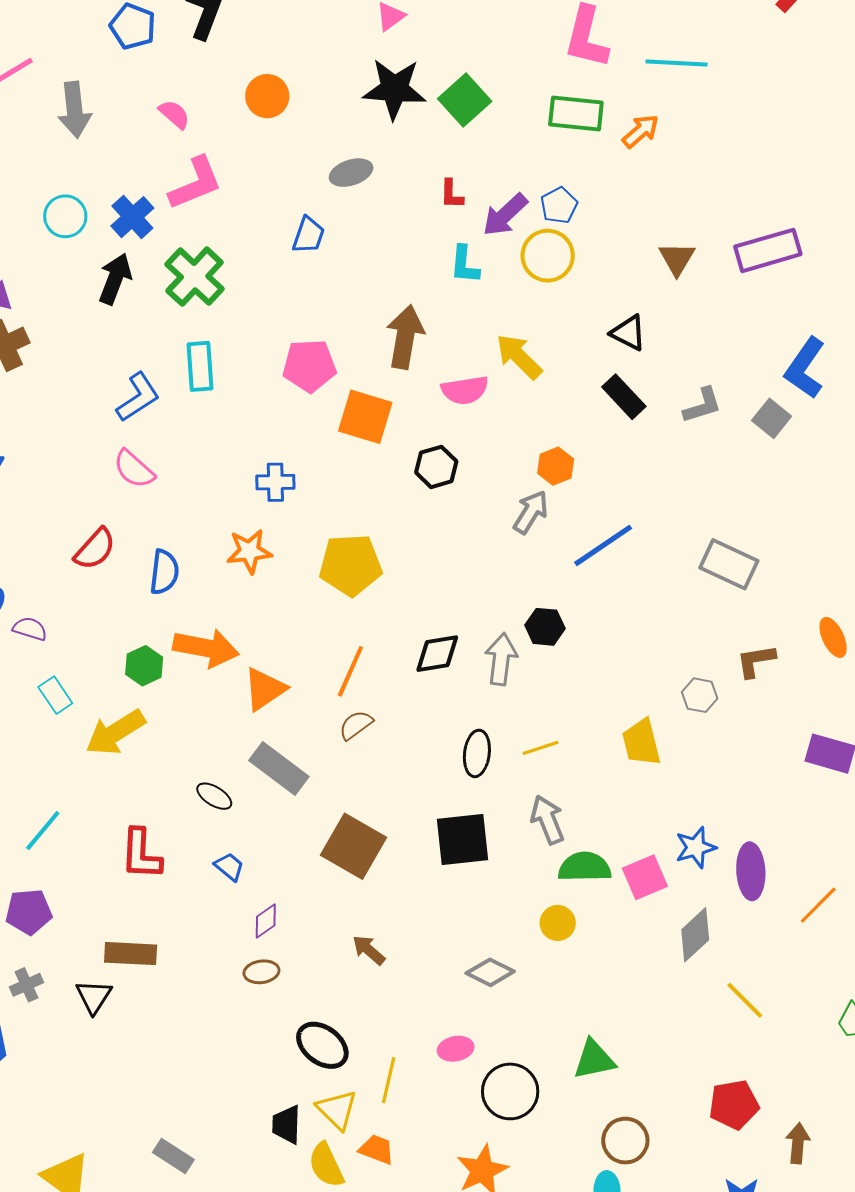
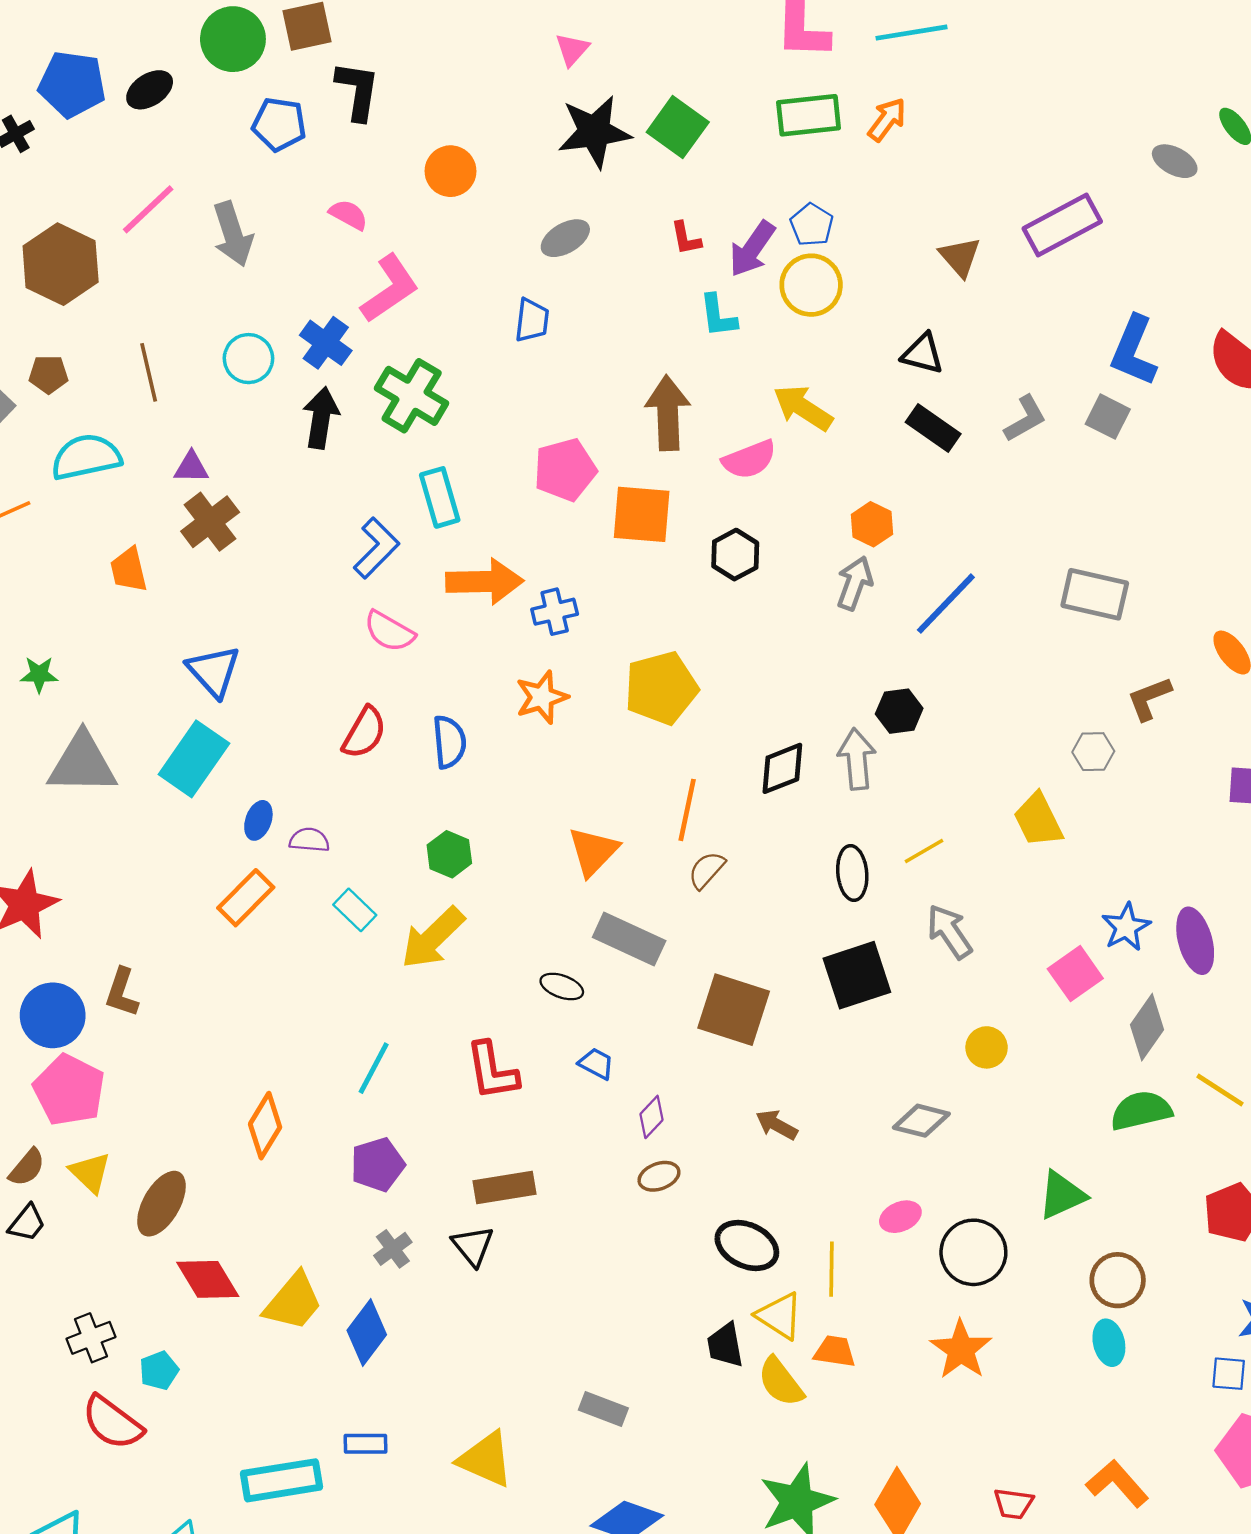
orange arrow: (206, 648) -> (485, 582), moved
green semicircle: (585, 867) -> (1141, 1111), moved

